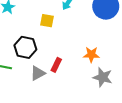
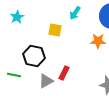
orange star: (91, 55) -> (98, 41), moved

